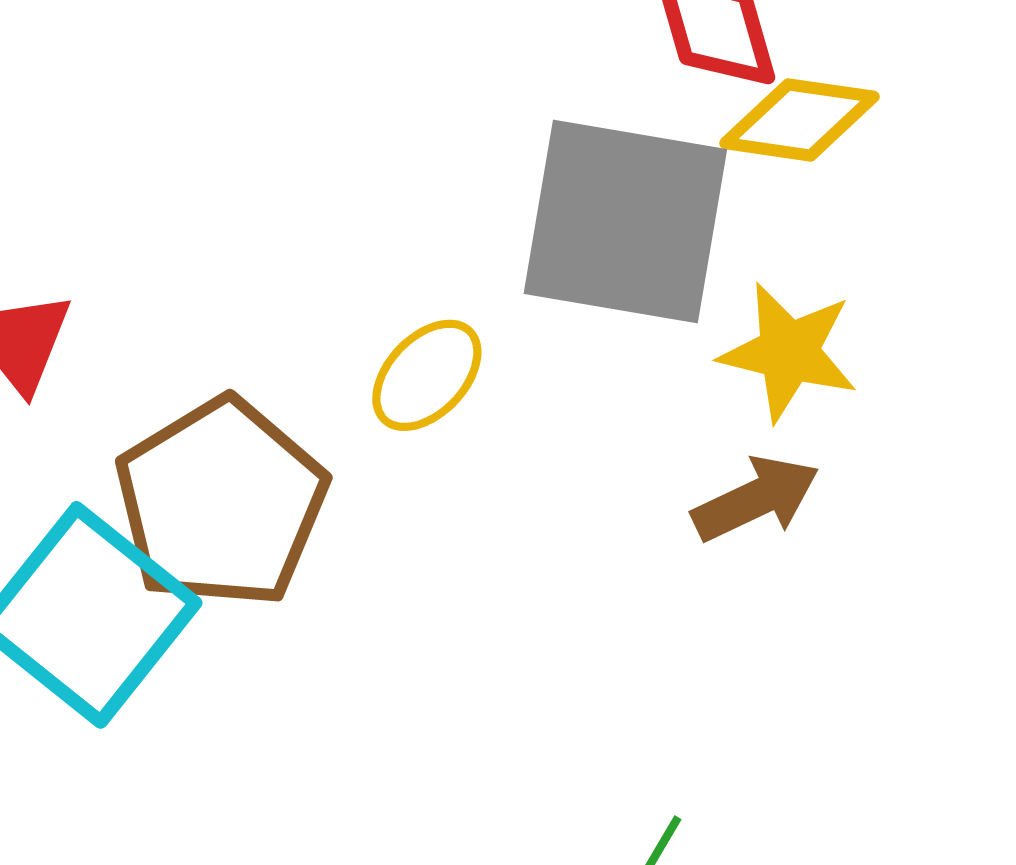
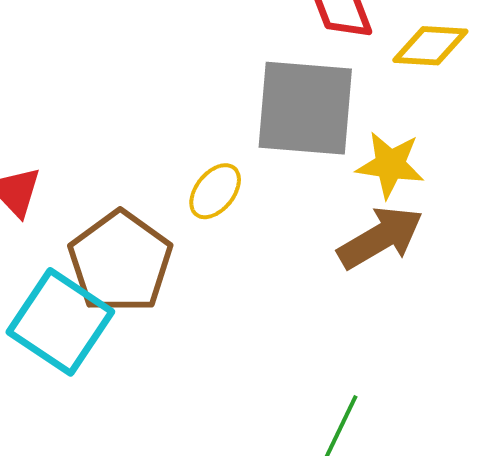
yellow diamond: (799, 120) -> (430, 46), moved
brown arrow: (756, 499) -> (380, 238), size x1.4

